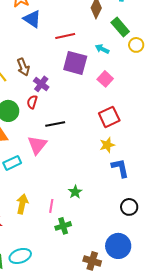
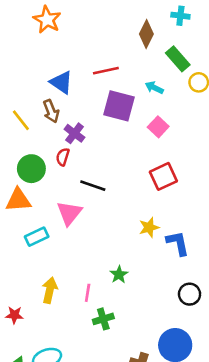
blue triangle: (32, 19) -> (61, 82), moved
black line: (55, 124) -> (93, 186), turned 30
yellow star: (107, 145) -> (149, 227), moved

